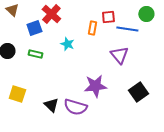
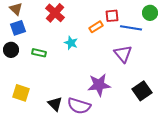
blue square: (34, 28) -> (18, 28), moved
orange rectangle: (92, 28) -> (96, 27), turned 48

